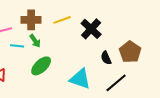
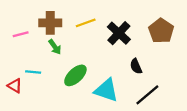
cyan line: (17, 46) -> (33, 72), moved
brown pentagon: (130, 52) -> (161, 31), moved
green ellipse: (41, 66) -> (75, 75), moved

